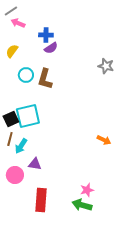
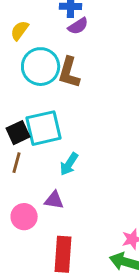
cyan circle: (26, 75) -> (41, 67), size x1.6
cyan arrow: (21, 146) -> (69, 164), moved

